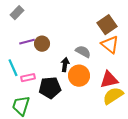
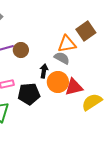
orange triangle: (110, 45) -> (67, 44), moved, turned -48
red triangle: (109, 80) -> (74, 87), moved

